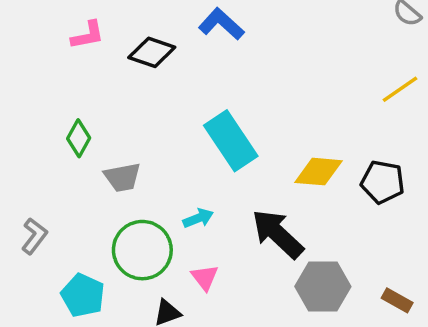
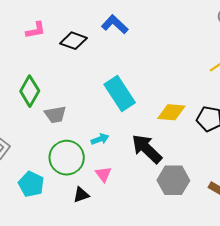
green diamond: (79, 138) -> (30, 91), size x1.4

